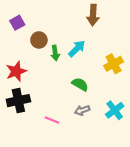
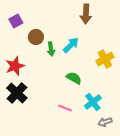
black cross: (18, 101) -> (17, 93), turned -35
gray arrow: (82, 110) -> (105, 122), moved
cyan cross: (115, 110) -> (93, 102), moved
pink line: (52, 120) -> (65, 108), moved

